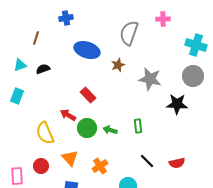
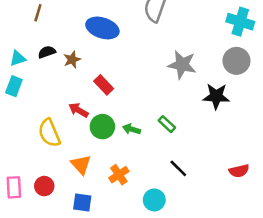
cyan triangle: (20, 65) -> (18, 58), moved
brown star: (118, 65) -> (72, 60), moved
green rectangle: (138, 126) -> (167, 124), turned -40
red semicircle: (177, 163) -> (239, 171), moved
red circle: (41, 166) -> (44, 186), moved

